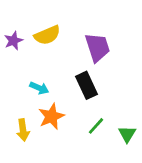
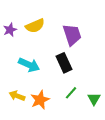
cyan arrow: (39, 88) -> (29, 65), size x1.5
orange star: (51, 116) -> (40, 100), moved
yellow arrow: (23, 130) -> (17, 96), turned 119

